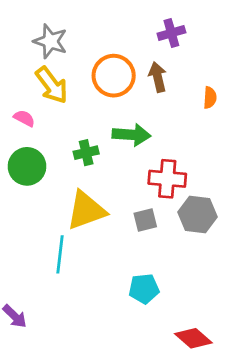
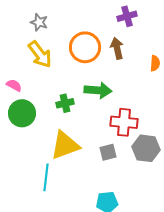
gray star: (50, 41) -> (39, 22), size x0.7
pink semicircle: (24, 118) -> (14, 85), moved

